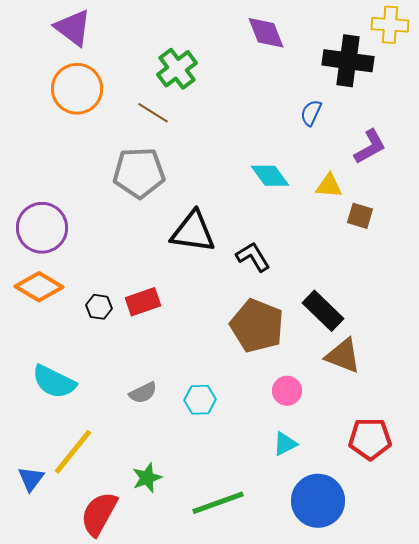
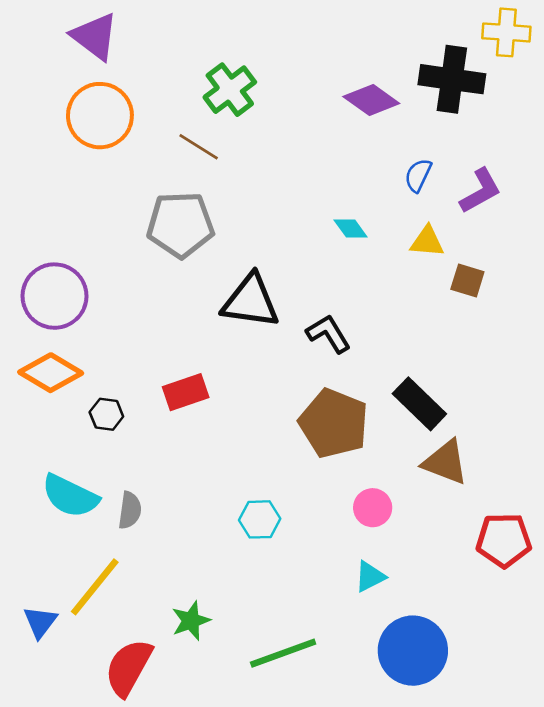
purple diamond: (266, 33) -> (371, 100), moved, turned -33
blue semicircle: (311, 113) -> (418, 175), moved
cyan diamond: (270, 176) -> (351, 229), size x0.7
black hexagon: (99, 307) -> (106, 414), moved
gray semicircle: (143, 393) -> (130, 510), moved, turned -56
red pentagon: (370, 439) -> (504, 540), moved

